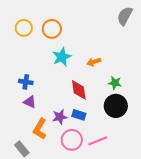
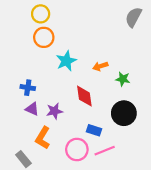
yellow circle: (24, 28) -> (41, 14), moved
orange circle: (52, 29) -> (44, 37), moved
green star: (115, 83) -> (123, 79), moved
blue rectangle: (79, 115) -> (94, 130), moved
purple star: (60, 117) -> (54, 111), moved

